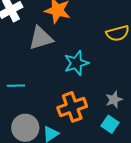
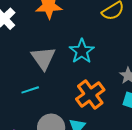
gray triangle: (41, 38) -> (43, 58), moved, turned -32

